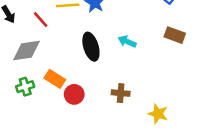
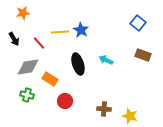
orange rectangle: (55, 79) -> (50, 79), moved
green cross: (25, 87) -> (27, 95), turned 32
brown cross: (121, 93) -> (104, 109), moved

